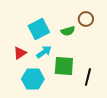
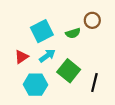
green square: (64, 66) -> (69, 71), turned 35

